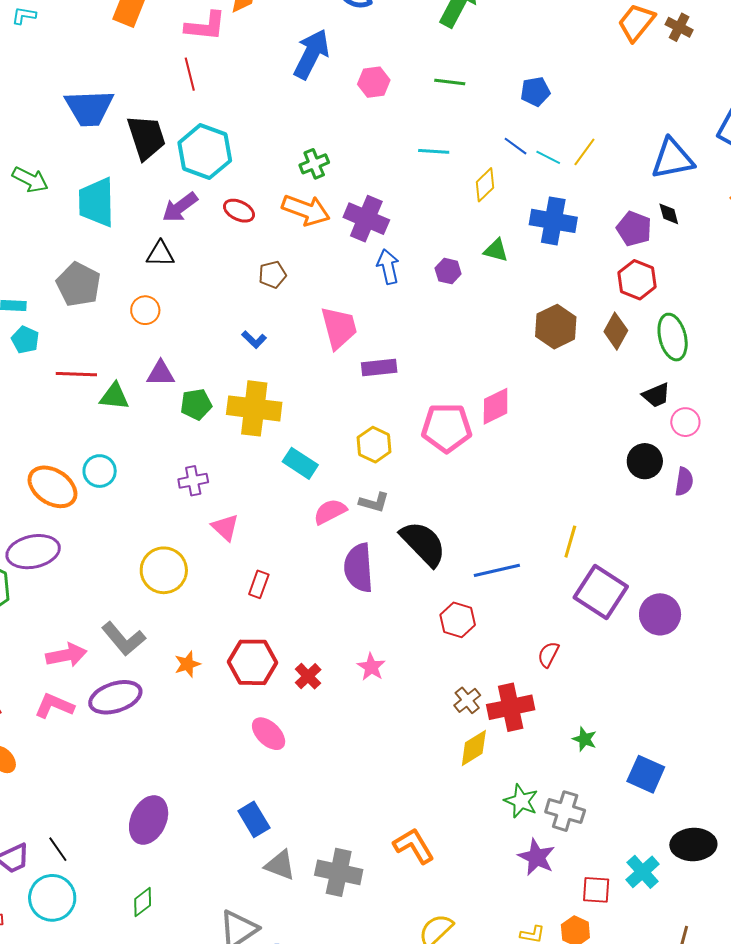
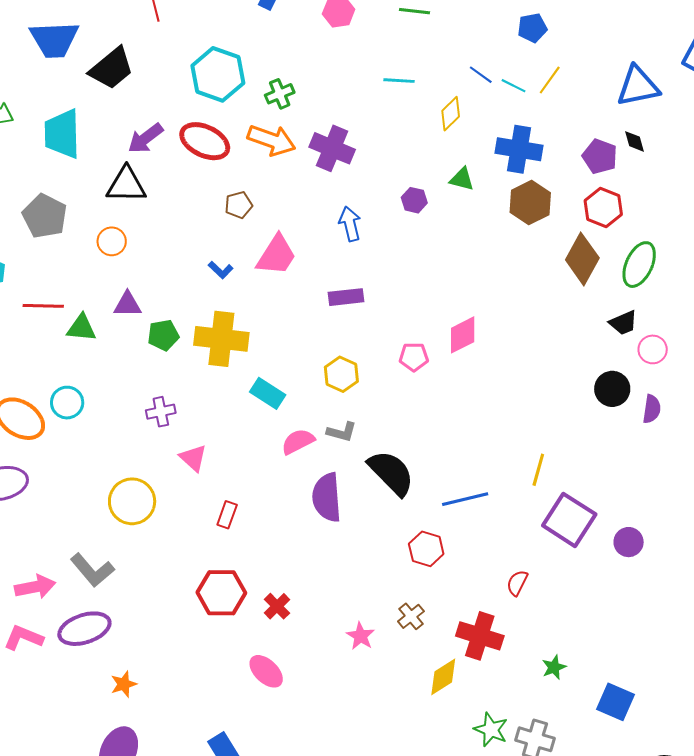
blue pentagon: (535, 92) -> (532, 28), moved
black trapezoid: (146, 137) -> (112, 68), turned 69
cyan hexagon: (205, 152) -> (218, 74), moved
red ellipse: (239, 211) -> (205, 141), size x1.6
black triangle: (160, 254) -> (126, 185), size x1.4
blue arrow: (388, 267) -> (350, 224), moved
brown hexagon: (556, 327) -> (530, 203), moved
pink trapezoid: (339, 328) -> (276, 255), moved, turned 48
brown diamond: (616, 331) -> (582, 259), size x1.4
green ellipse: (673, 337) -> (639, 265), turned 39
pink pentagon: (447, 428) -> (414, 357), size x0.6
purple circle: (660, 614) -> (629, 542), size x0.7
orange star: (187, 664) -> (124, 684), moved
pink star: (371, 667) -> (360, 636), moved
brown cross: (467, 700) -> (411, 616), moved
red cross: (511, 707) -> (480, 636), turned 30
pink ellipse: (269, 734) -> (266, 671), moved
green star: (585, 739) -> (554, 667), turned 30

